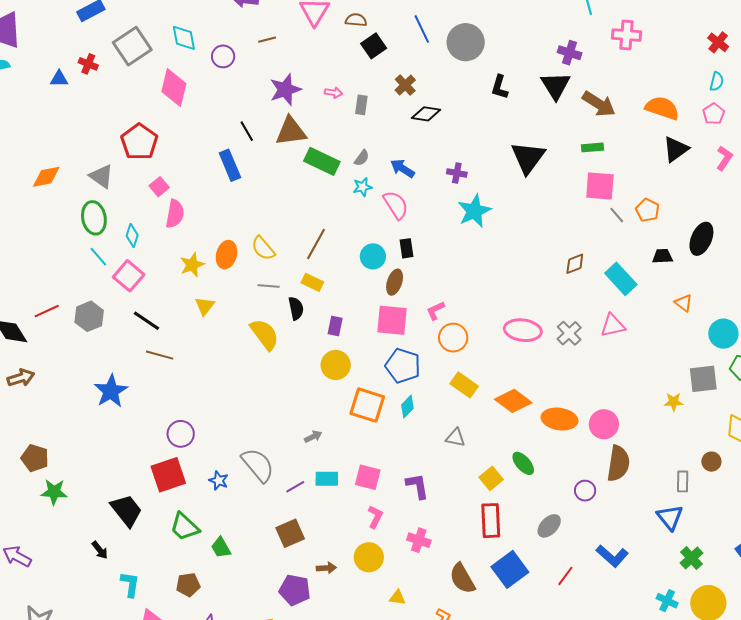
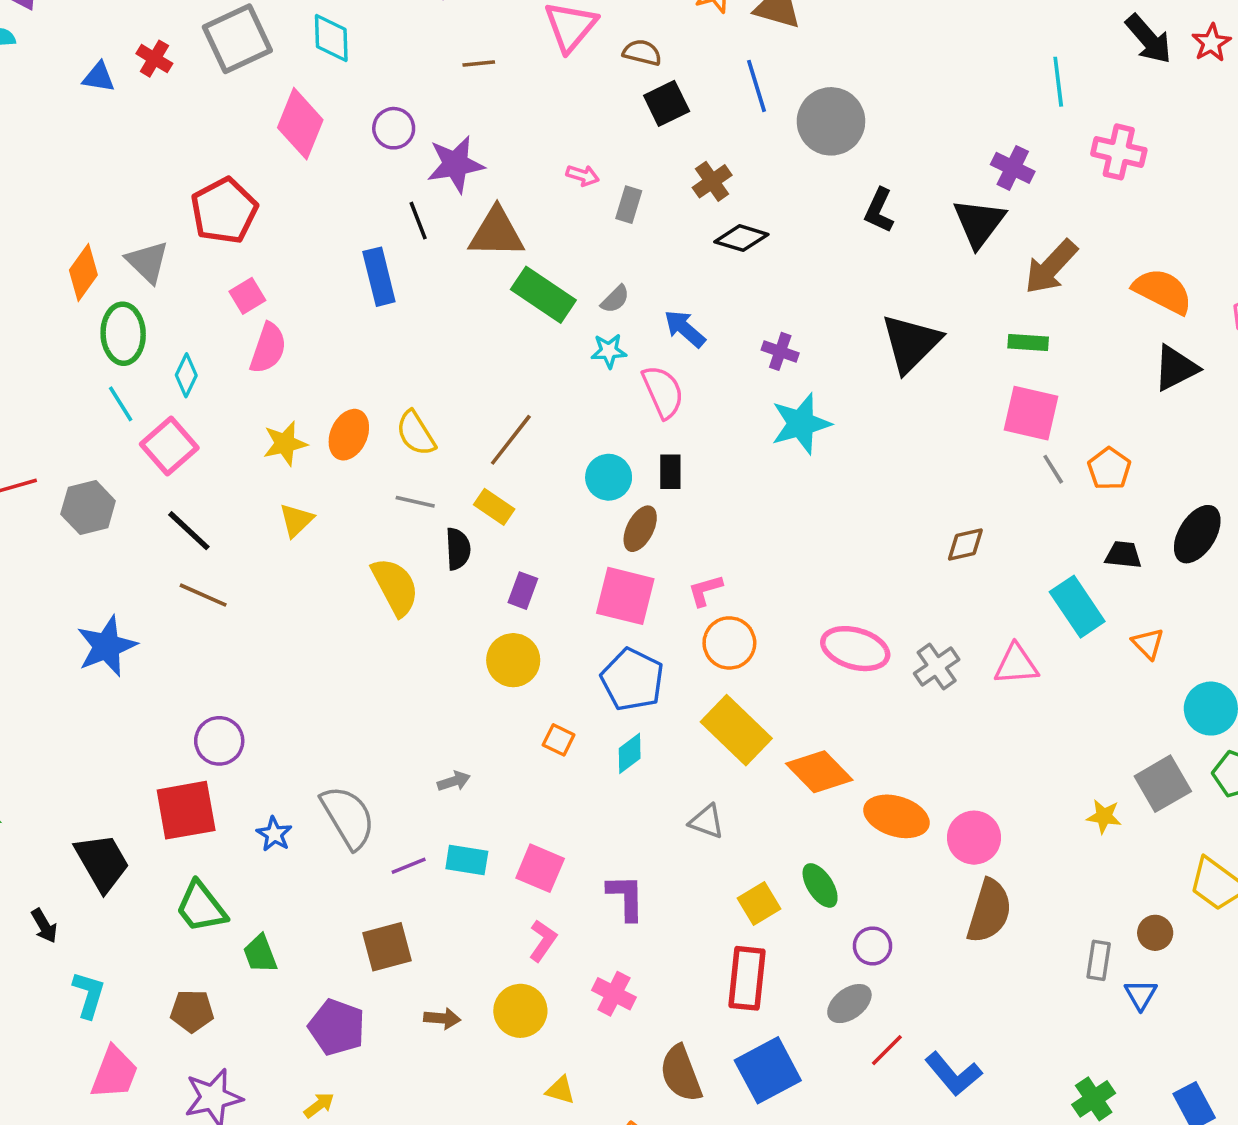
purple circle: (223, 56) -> (394, 128), moved
purple star: (285, 90) -> (456, 164), moved
brown arrow: (599, 104) -> (1051, 267), turned 92
orange diamond: (46, 177) -> (83, 272), moved, turned -52
cyan rectangle: (621, 279) -> (1077, 607), moved
gray square: (703, 379) -> (1163, 784), turned -32
yellow rectangle: (464, 385) -> (736, 730), size x1.4
orange square: (367, 405) -> (559, 740), size x0.5
purple circle: (585, 491) -> (873, 946), moved
blue triangle: (670, 517) -> (1141, 995), moved, size x0.7
red line: (565, 576) -> (887, 1050), moved
purple pentagon: (295, 590) -> (337, 1027), moved

